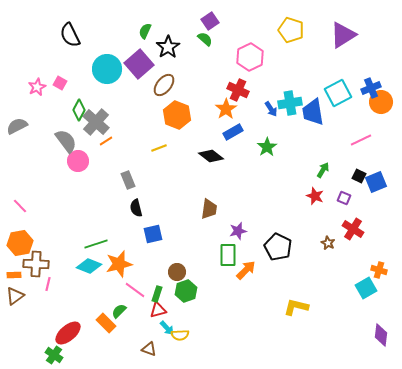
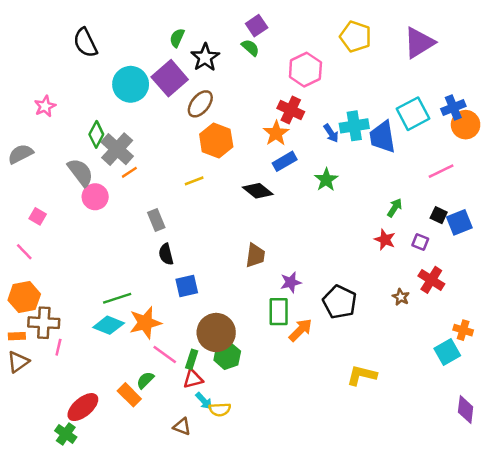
pink square: (60, 83) -> (38, 216), moved
brown circle: (177, 272) -> (216, 332), size x1.8

